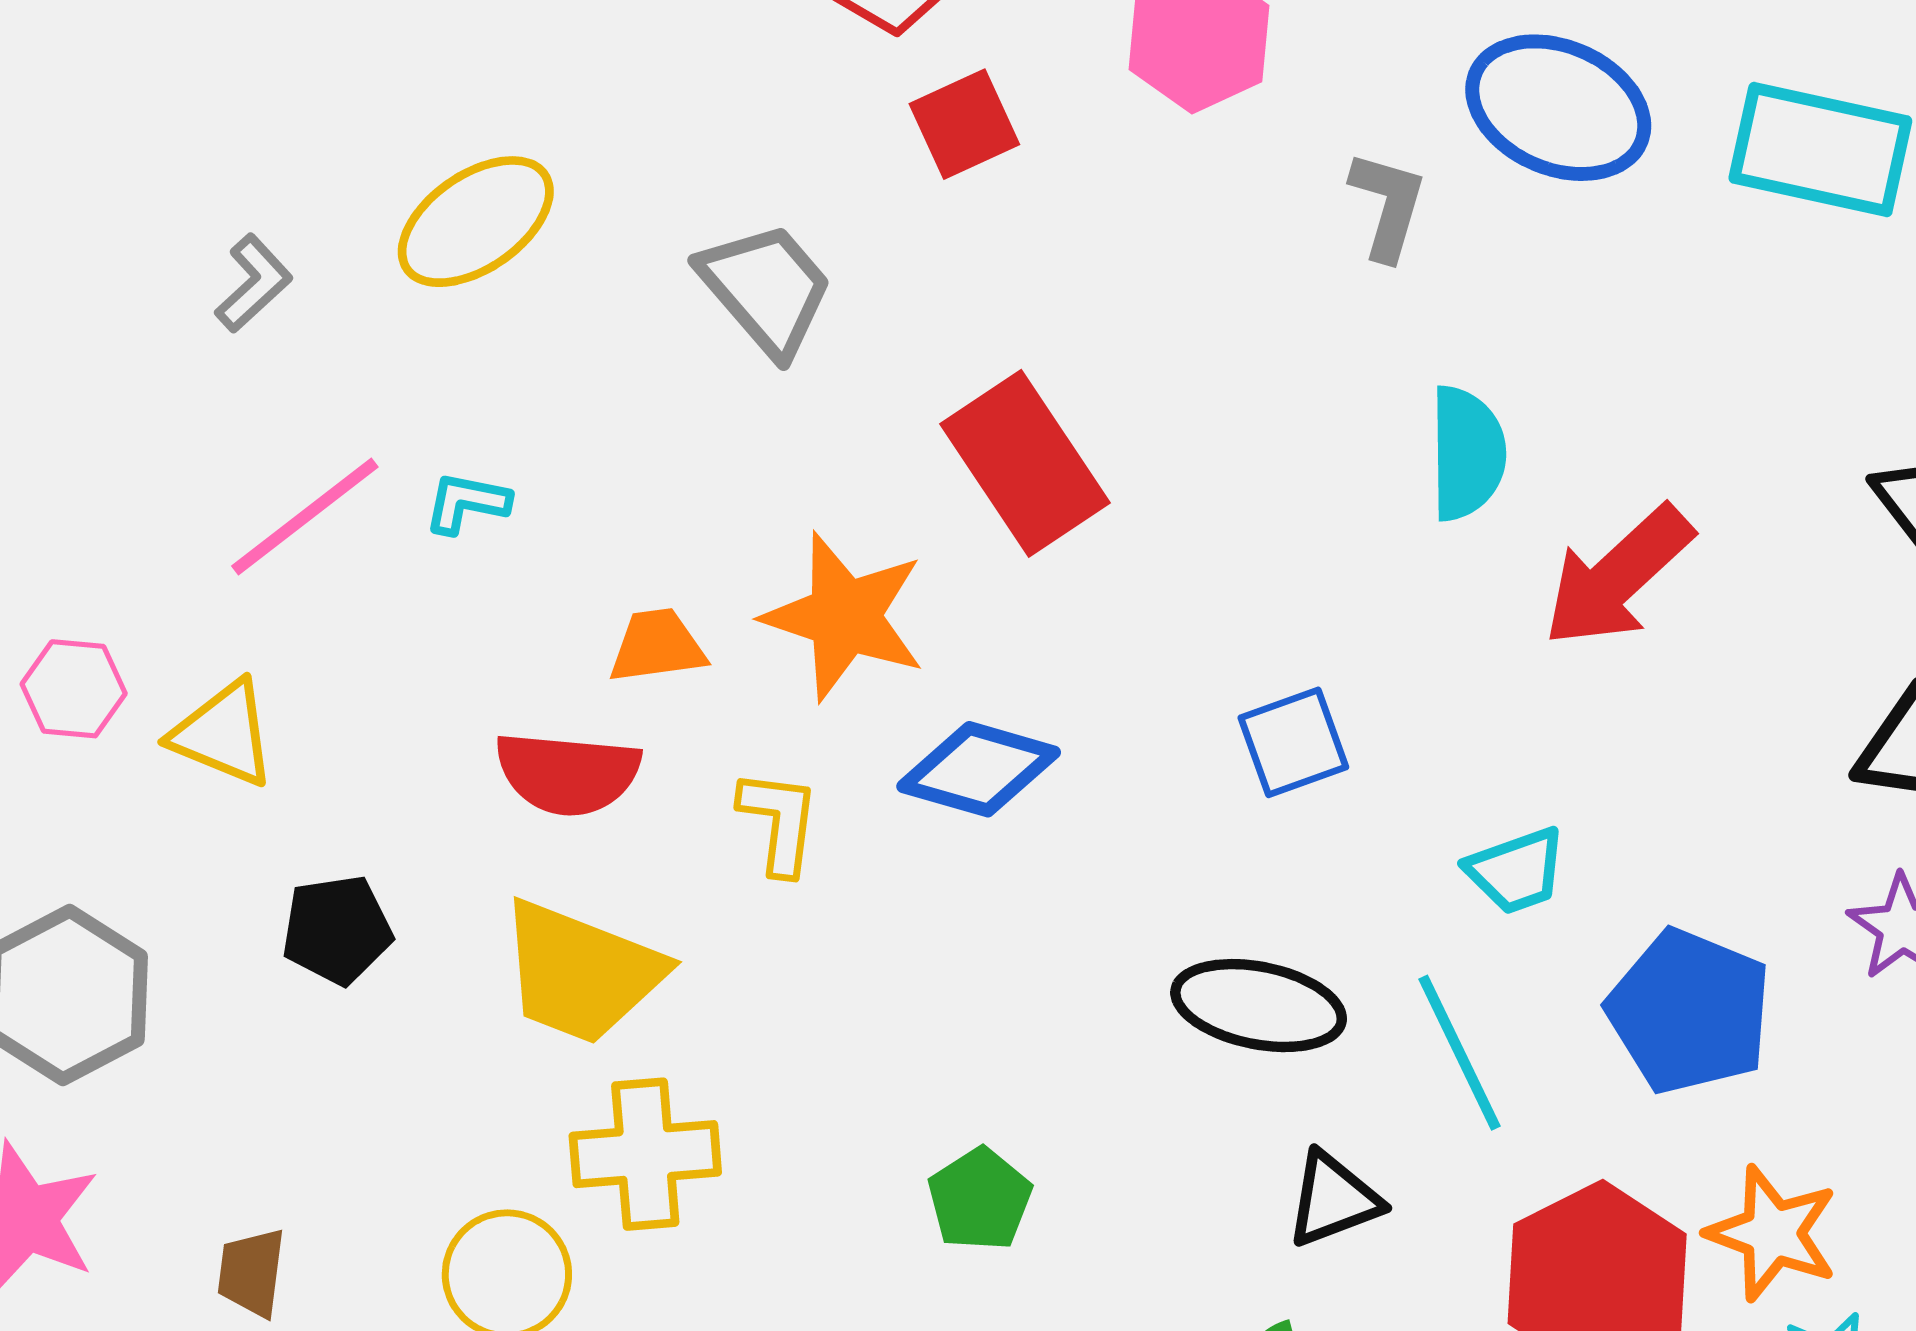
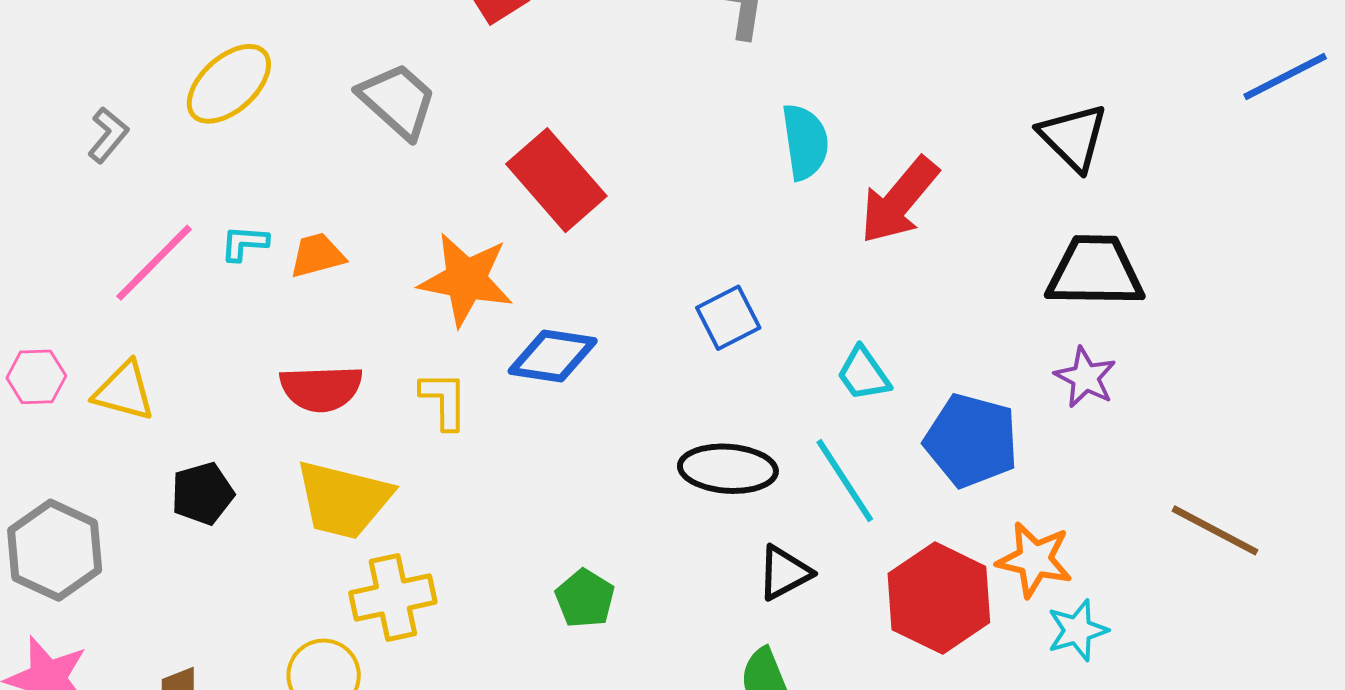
orange trapezoid: (657, 646) -> (317, 255), moved
cyan trapezoid: (1516, 871) -> (863, 374), turned 82

